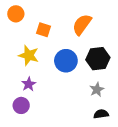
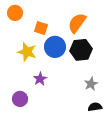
black hexagon: (98, 59) -> (81, 50), moved
blue circle: (66, 61) -> (55, 47), moved
purple star: (29, 84) -> (40, 79), moved

